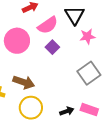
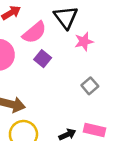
gray square: (89, 73) -> (90, 86), size x0.6

